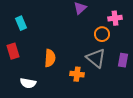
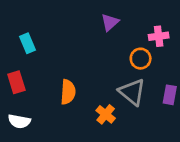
orange cross: (77, 74) -> (106, 114), turned 32
white semicircle: (28, 83) -> (19, 121), moved

